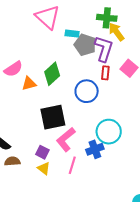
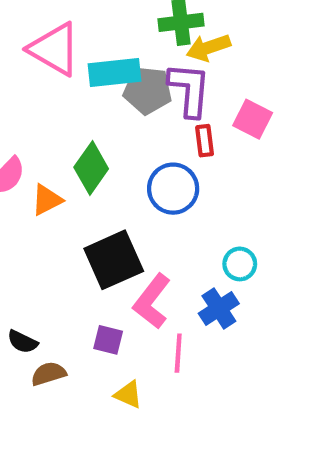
yellow arrow: (116, 32) -> (208, 48), turned -60
cyan rectangle: (72, 34) -> (115, 72), size x1.6
cyan circle: (109, 132) -> (240, 264), size x0.6
yellow triangle: (44, 168) -> (128, 395), moved

